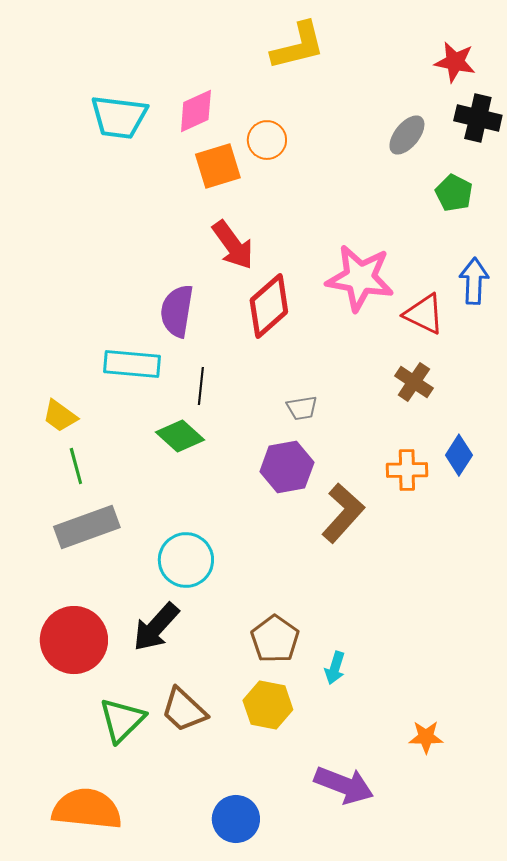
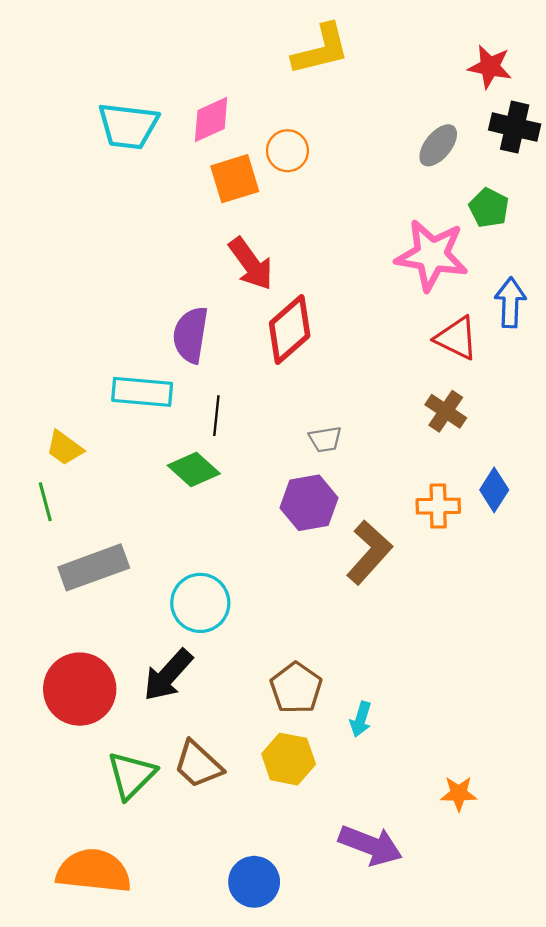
pink star: (360, 278) -> (432, 255), moved
green line: (76, 466) -> (45, 502), moved

